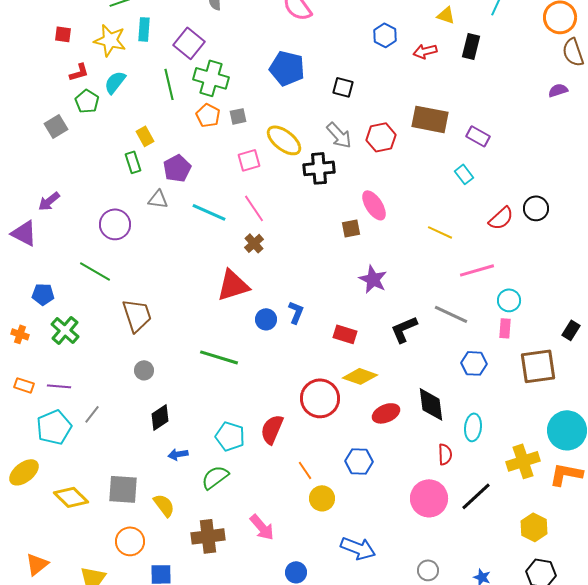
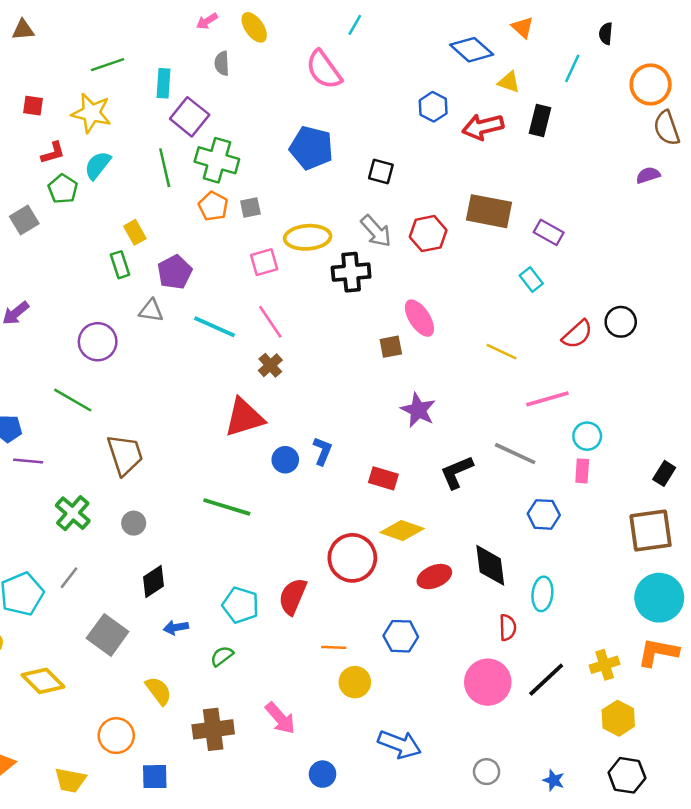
cyan rectangle: (144, 29) -> (163, 83), moved
red arrow: (425, 51) -> (483, 127), size x1.4
yellow ellipse: (284, 140) -> (308, 237), turned -42
green cross: (65, 330) -> (73, 513), moved
brown square: (538, 366) -> (651, 531), moved
purple line: (59, 386) -> (28, 461), moved
yellow cross: (523, 461) -> (605, 665), moved, size x0.7
orange line: (305, 470) -> (334, 647), turned -54
green semicircle: (215, 477) -> (222, 656), size x0.7
gray square: (123, 489) -> (108, 635), moved, turned 32

